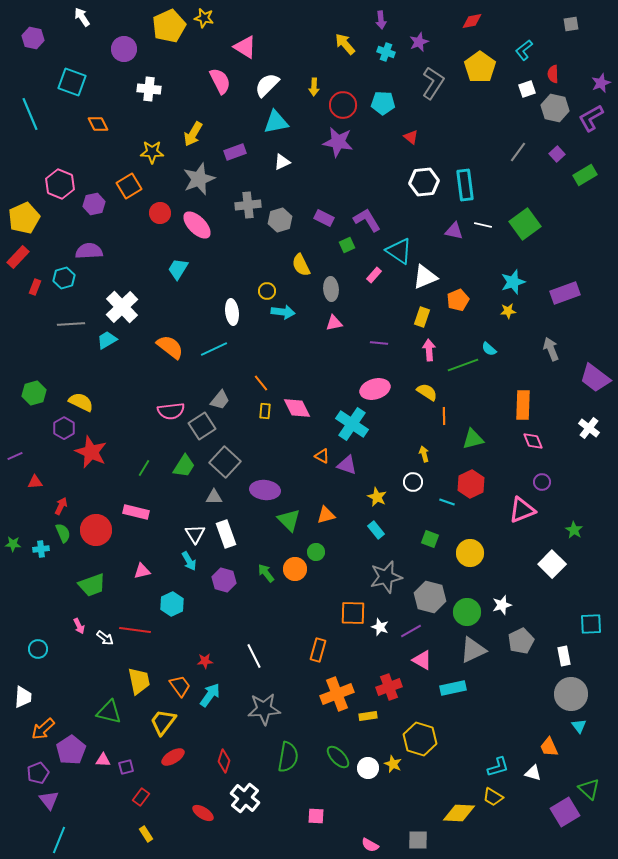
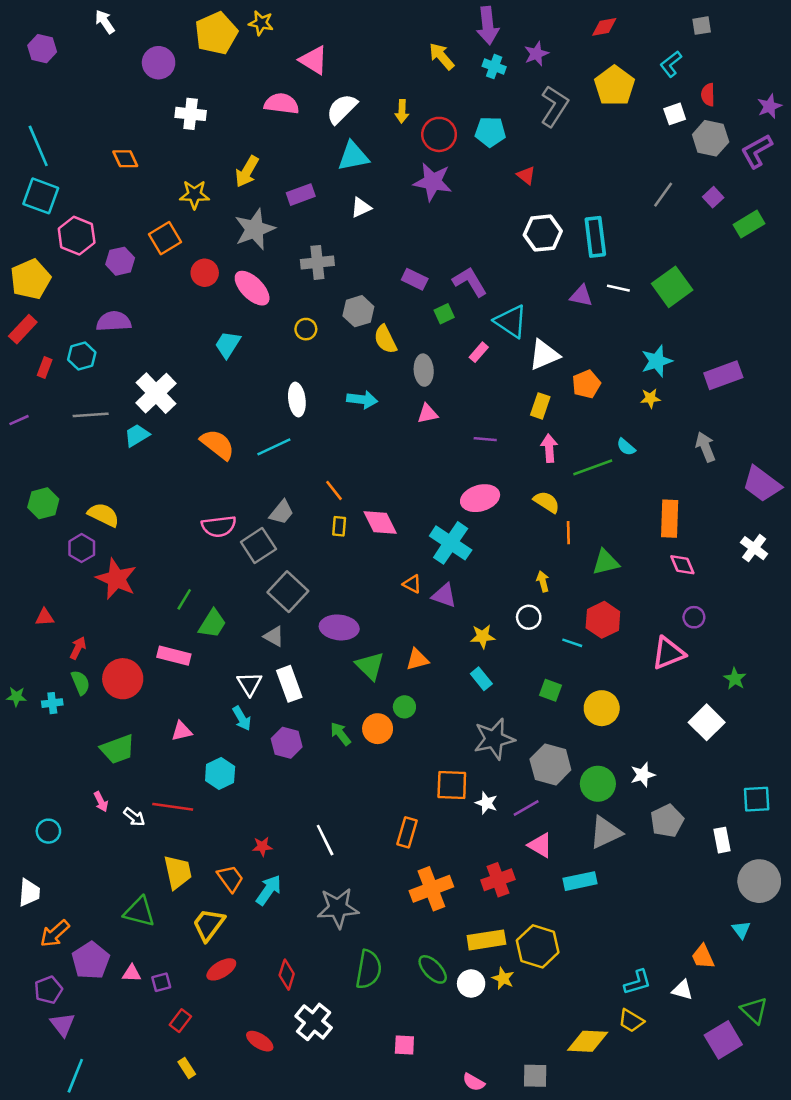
purple arrow: (381, 20) -> (488, 26), size x1.6
gray square: (571, 24) -> (702, 26), moved
pink semicircle: (220, 81) -> (282, 104), turned -56
cyan square: (72, 82) -> (41, 196), moved
gray hexagon: (280, 220) -> (358, 311), moved
yellow circle: (267, 291) -> (306, 329), moved
purple line: (15, 456) -> (19, 420), moved
green trapezoid: (184, 466) -> (212, 624), moved
gray triangle: (214, 497) -> (274, 636), turned 30
yellow star: (377, 497) -> (483, 636), turned -30
gray circle: (571, 694) -> (759, 881), moved
yellow rectangle: (368, 716) -> (486, 940), moved, size x1.6

